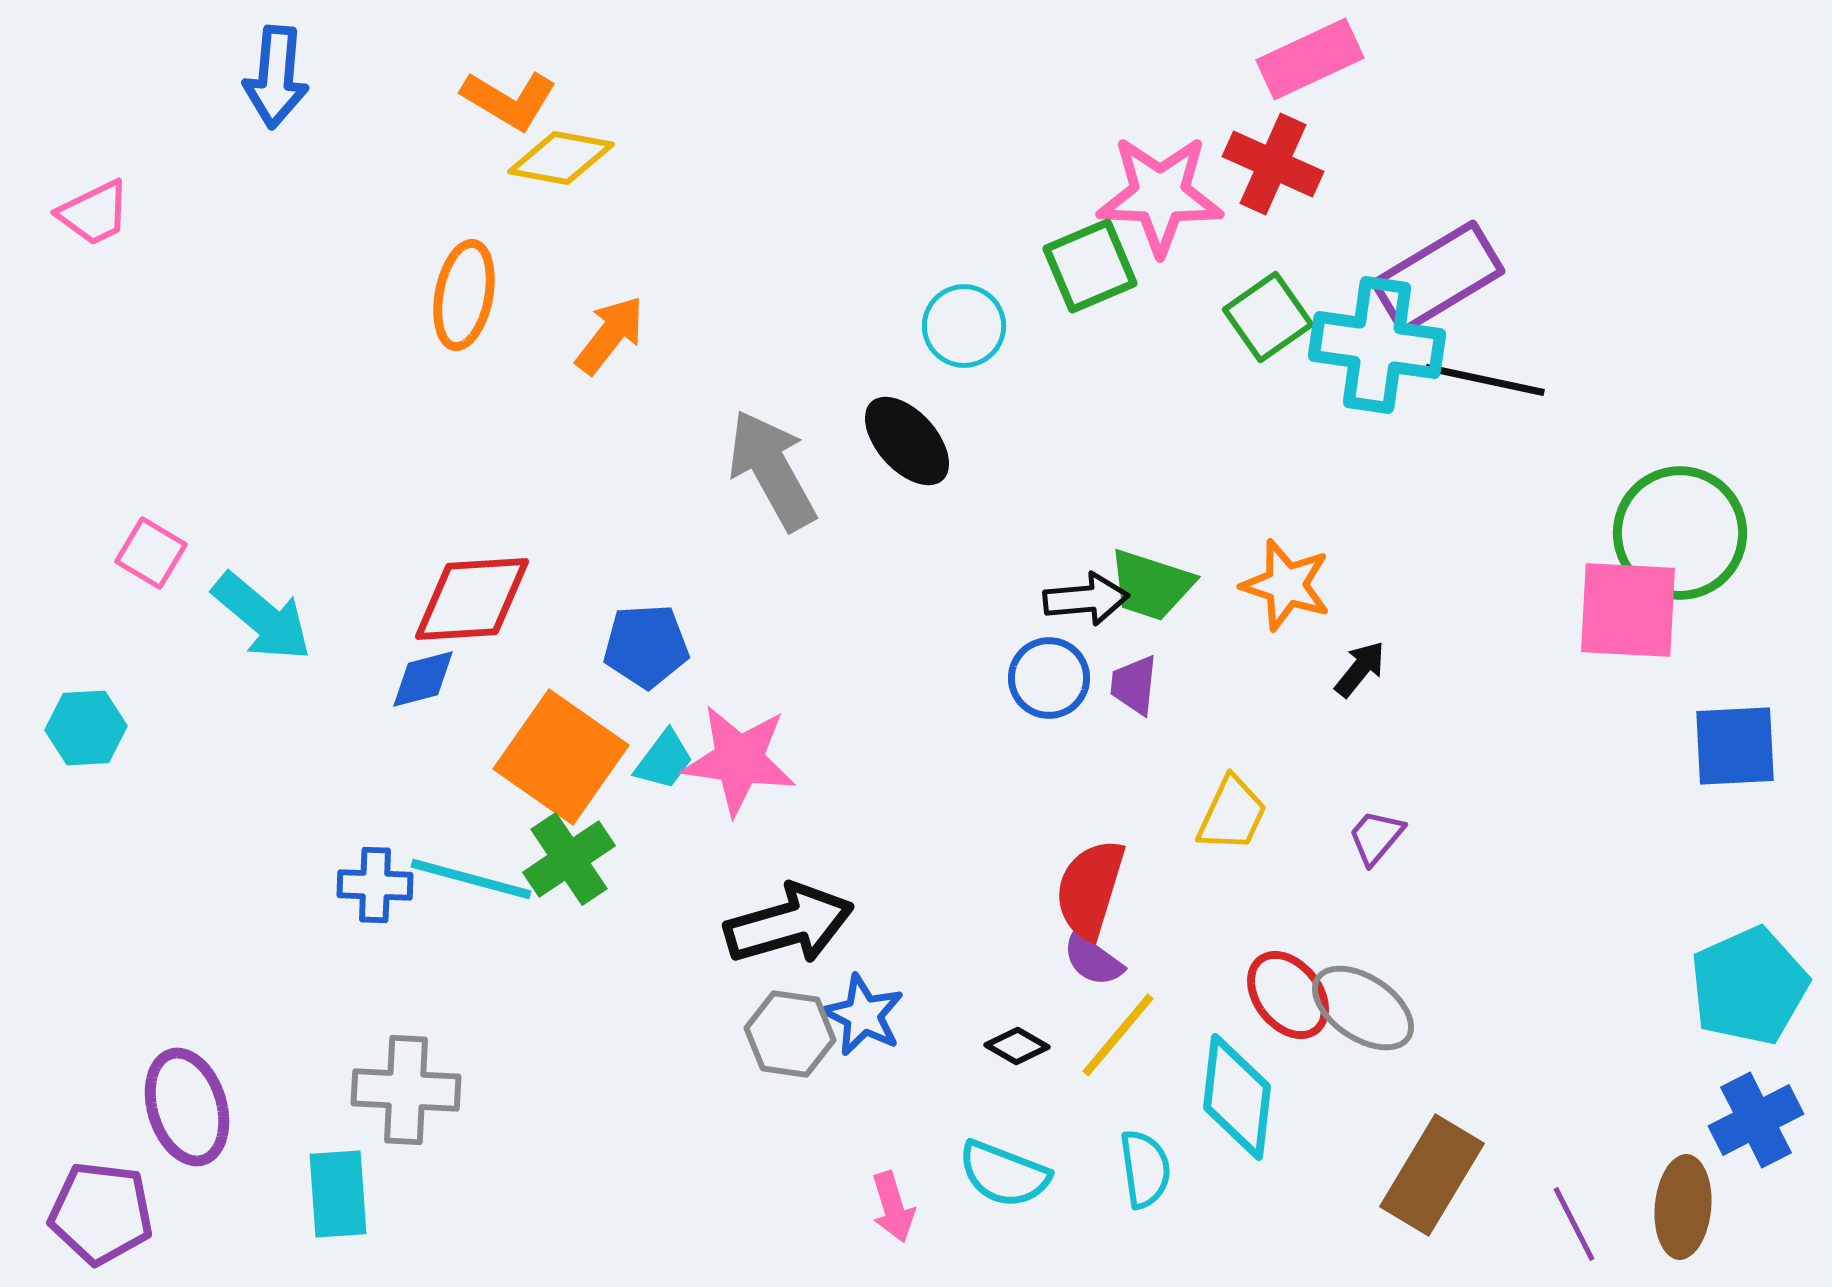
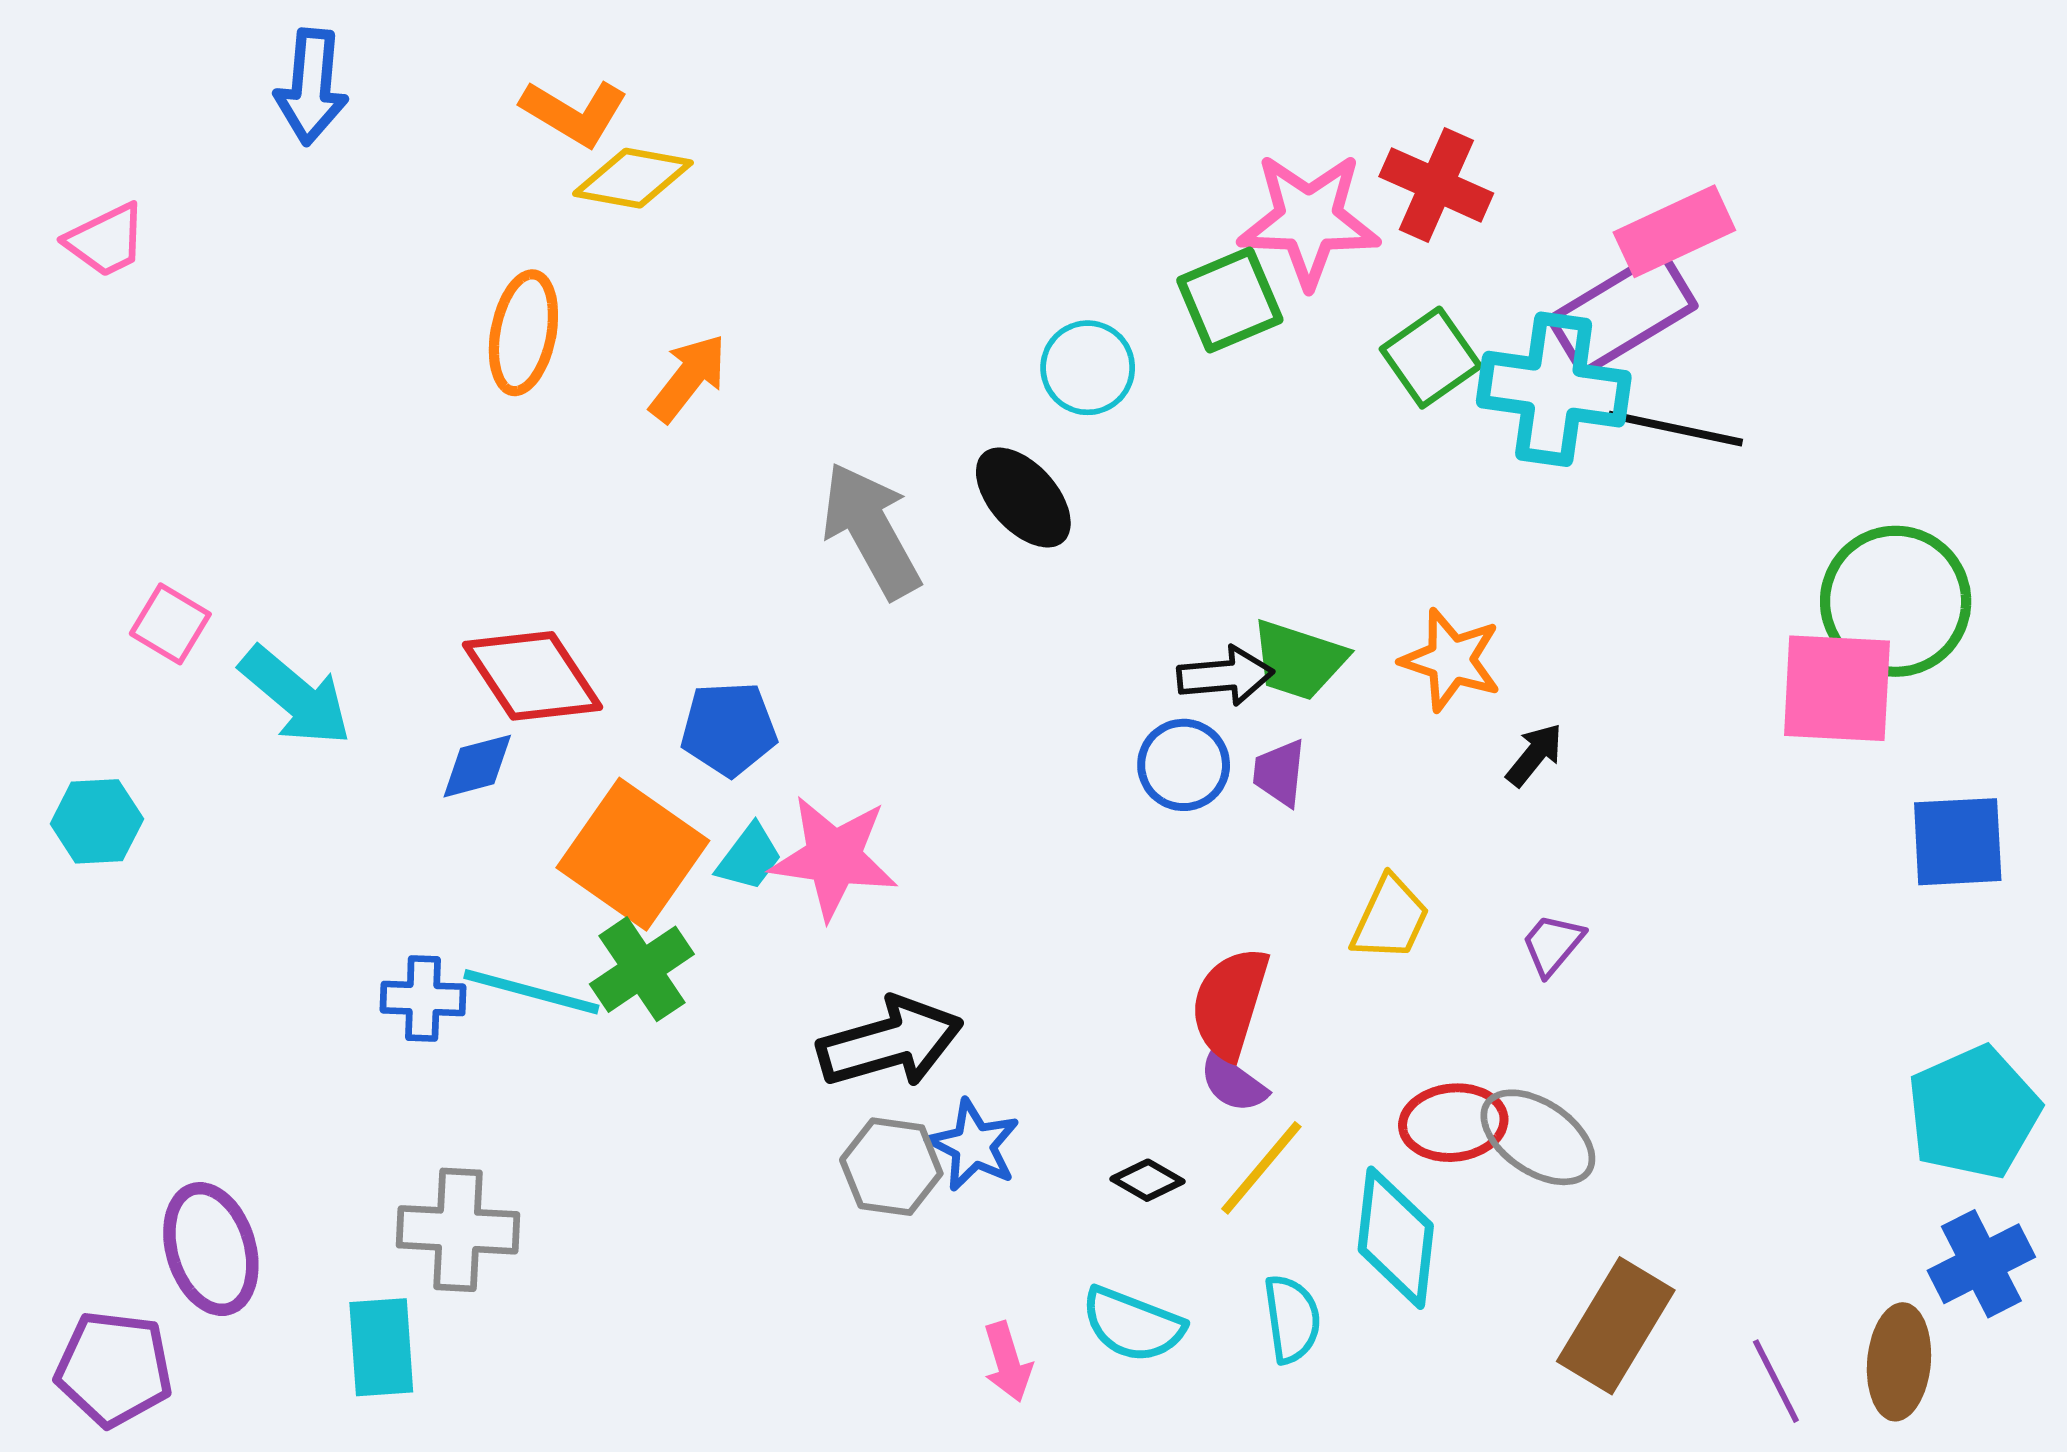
pink rectangle: (1310, 59) -> (1674, 231), moved
red diamond: (472, 599) -> (532, 676), turned 60
red ellipse: (1288, 995) -> (1453, 1123), turned -58

